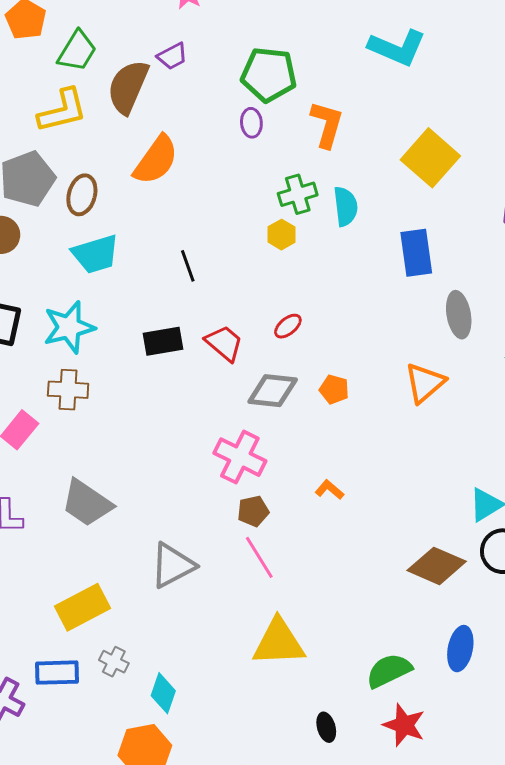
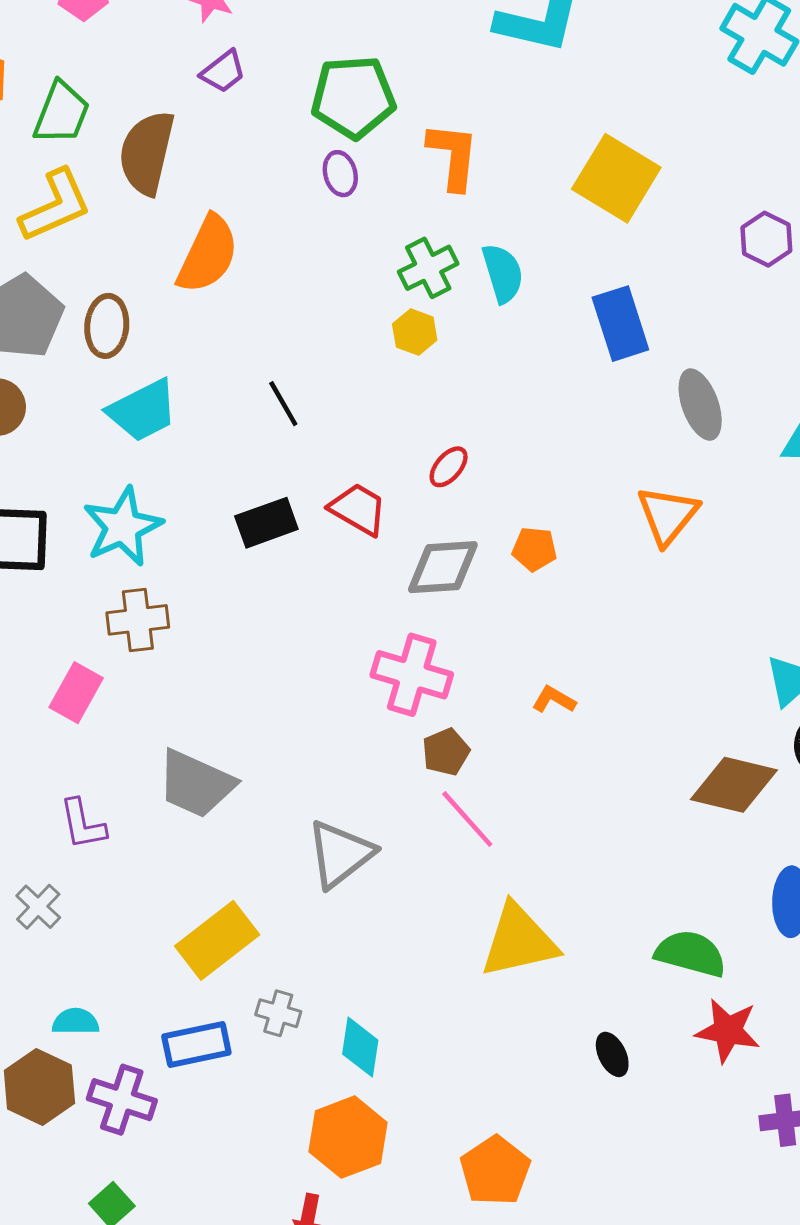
purple trapezoid: (172, 56) -> (223, 72), moved
green semicircle: (389, 671) -> (691, 954), turned 51

